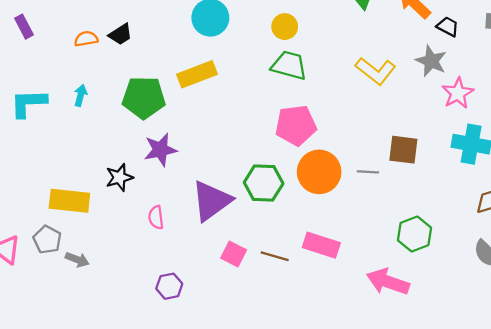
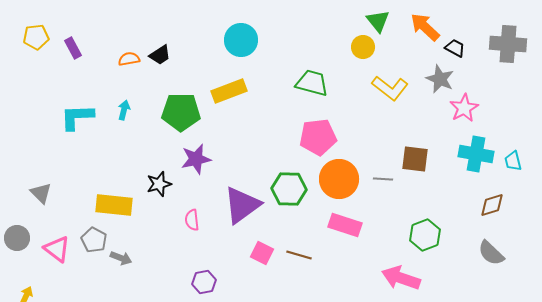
yellow circle: (285, 27) -> (363, 47), moved
pink rectangle: (321, 245) -> (345, 225), moved

